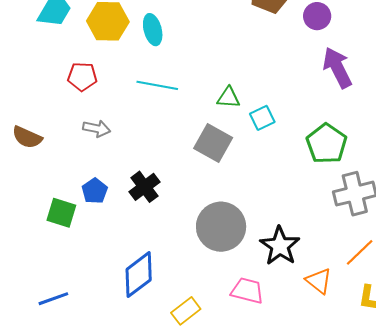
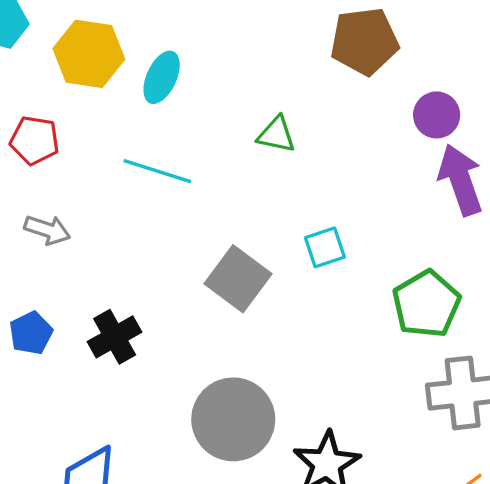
purple circle: (317, 16) -> (437, 115), moved
cyan ellipse: (153, 30) -> (162, 77), turned 32
green triangle: (228, 98) -> (276, 135), moved

